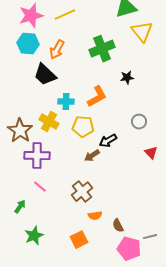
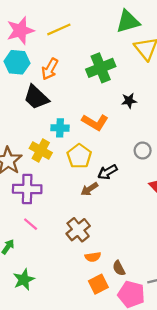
orange L-shape: (97, 97) -> (95, 122), turned 60
yellow pentagon: (83, 127) -> (79, 156), turned 30
orange square: (79, 240) -> (98, 284), moved

